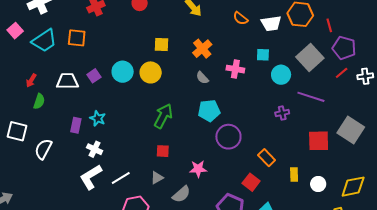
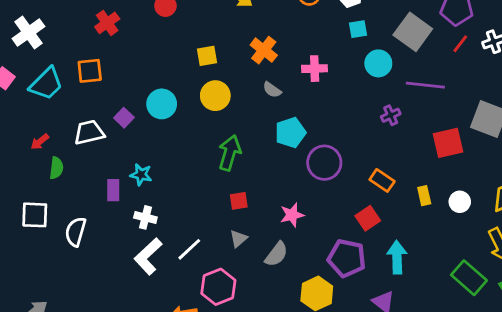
cyan square: (263, 55) -> (358, 29), moved
yellow circle: (151, 72) -> (215, 96), moved
red arrow: (31, 80) -> (40, 142), turned 32
red square: (251, 182) -> (368, 218), turned 30

